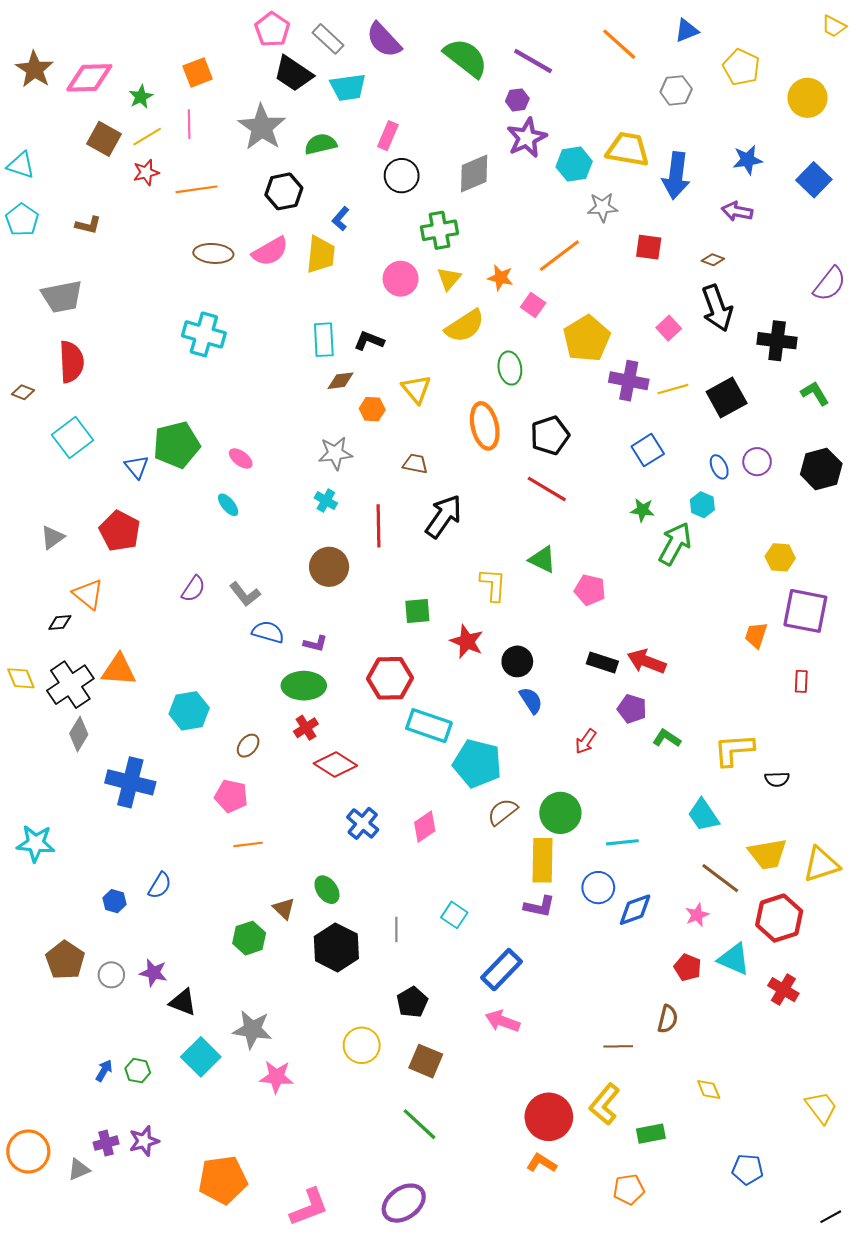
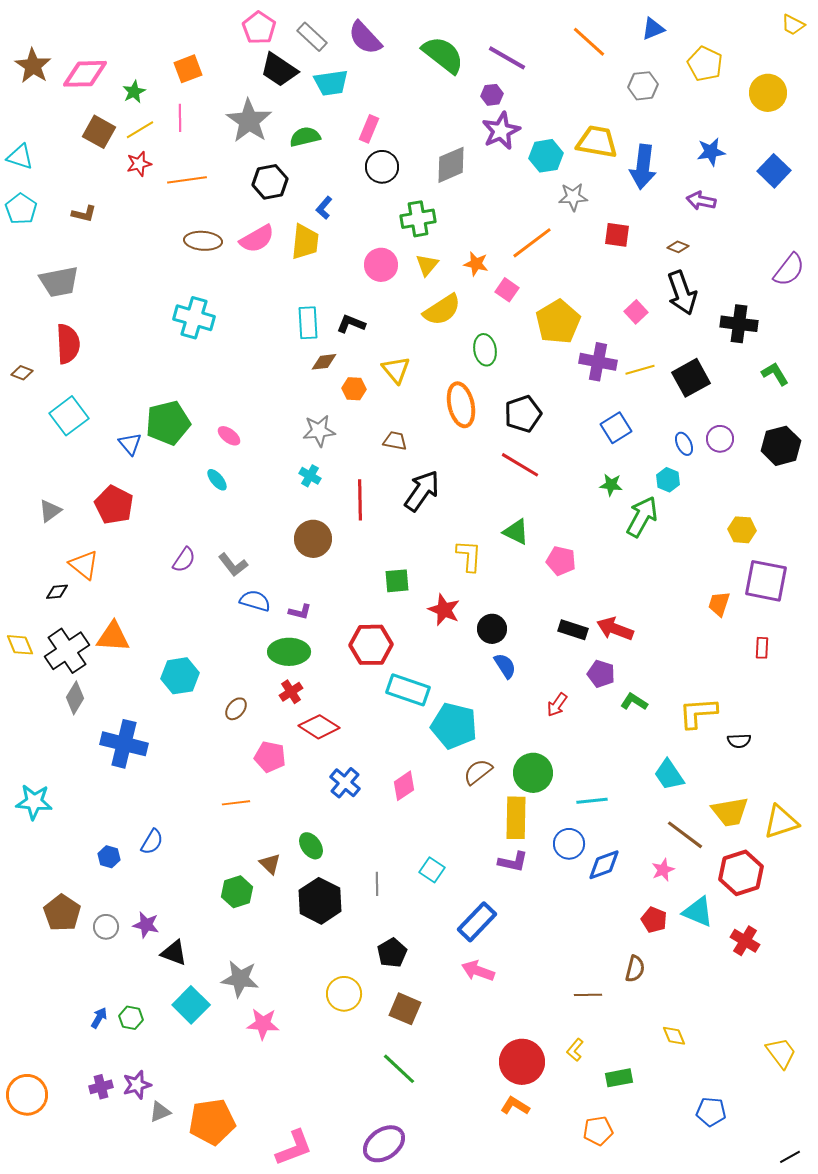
pink pentagon: (231, 796) -> (270, 757), moved
yellow L-shape: (605, 1104) -> (575, 1050), size x0.6
gray triangle: (79, 1169) -> (160, 1112), moved

